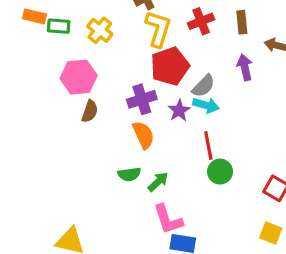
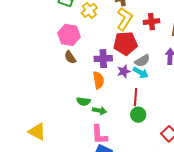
brown semicircle: (90, 111) -> (70, 57), turned 112
green arrow: (158, 182) -> (99, 111), turned 40

